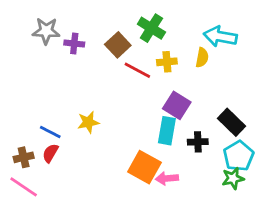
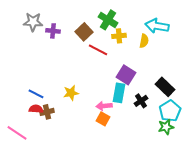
yellow cross: (167, 62) -> (119, 36), moved
yellow star: (88, 122) -> (71, 93), moved
black cross: (198, 142) -> (141, 101), turned -32
red semicircle: (50, 153) -> (36, 109), turned 64
brown cross: (24, 157) -> (47, 112), moved
orange square: (144, 167) -> (103, 119), size x0.6
pink arrow: (167, 178) -> (104, 106), moved

